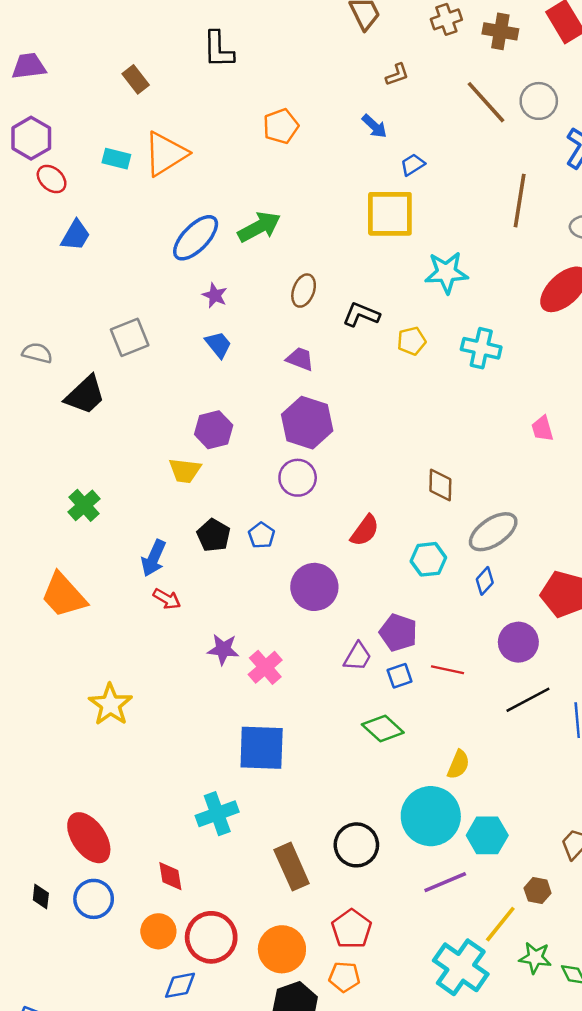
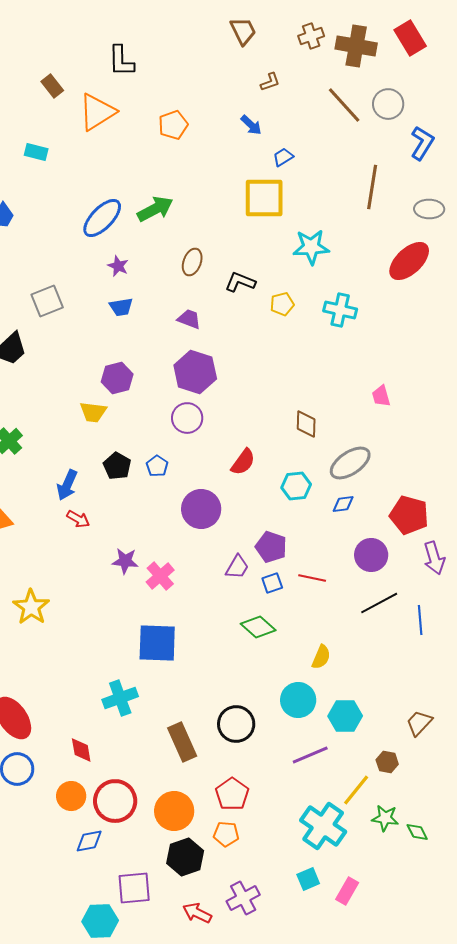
brown cross: (500, 31) -> (356, 46), size x1.4
orange triangle: (166, 154) -> (97, 112), moved
blue trapezoid: (218, 345) -> (121, 307), turned 120
pink trapezoid: (542, 429) -> (381, 396), moved
blue diamond: (485, 581) -> (343, 504), turned 40
cyan circle: (431, 816) -> (298, 700), size x0.7

